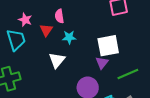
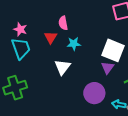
pink star: (25, 20) -> (20, 29), moved
white square: (108, 46) -> (113, 50), turned 35

